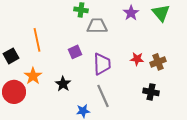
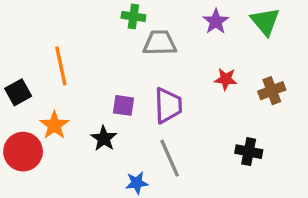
purple square: (75, 52) -> (124, 105), moved, turned 32
red star: (137, 59) -> (226, 79), moved
brown cross: (158, 62) -> (272, 91), moved

